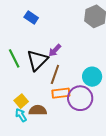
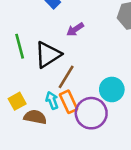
purple arrow: (55, 50) -> (75, 29), moved
orange rectangle: (61, 93) -> (69, 102), turned 60
cyan arrow: (21, 115) -> (52, 100), moved

